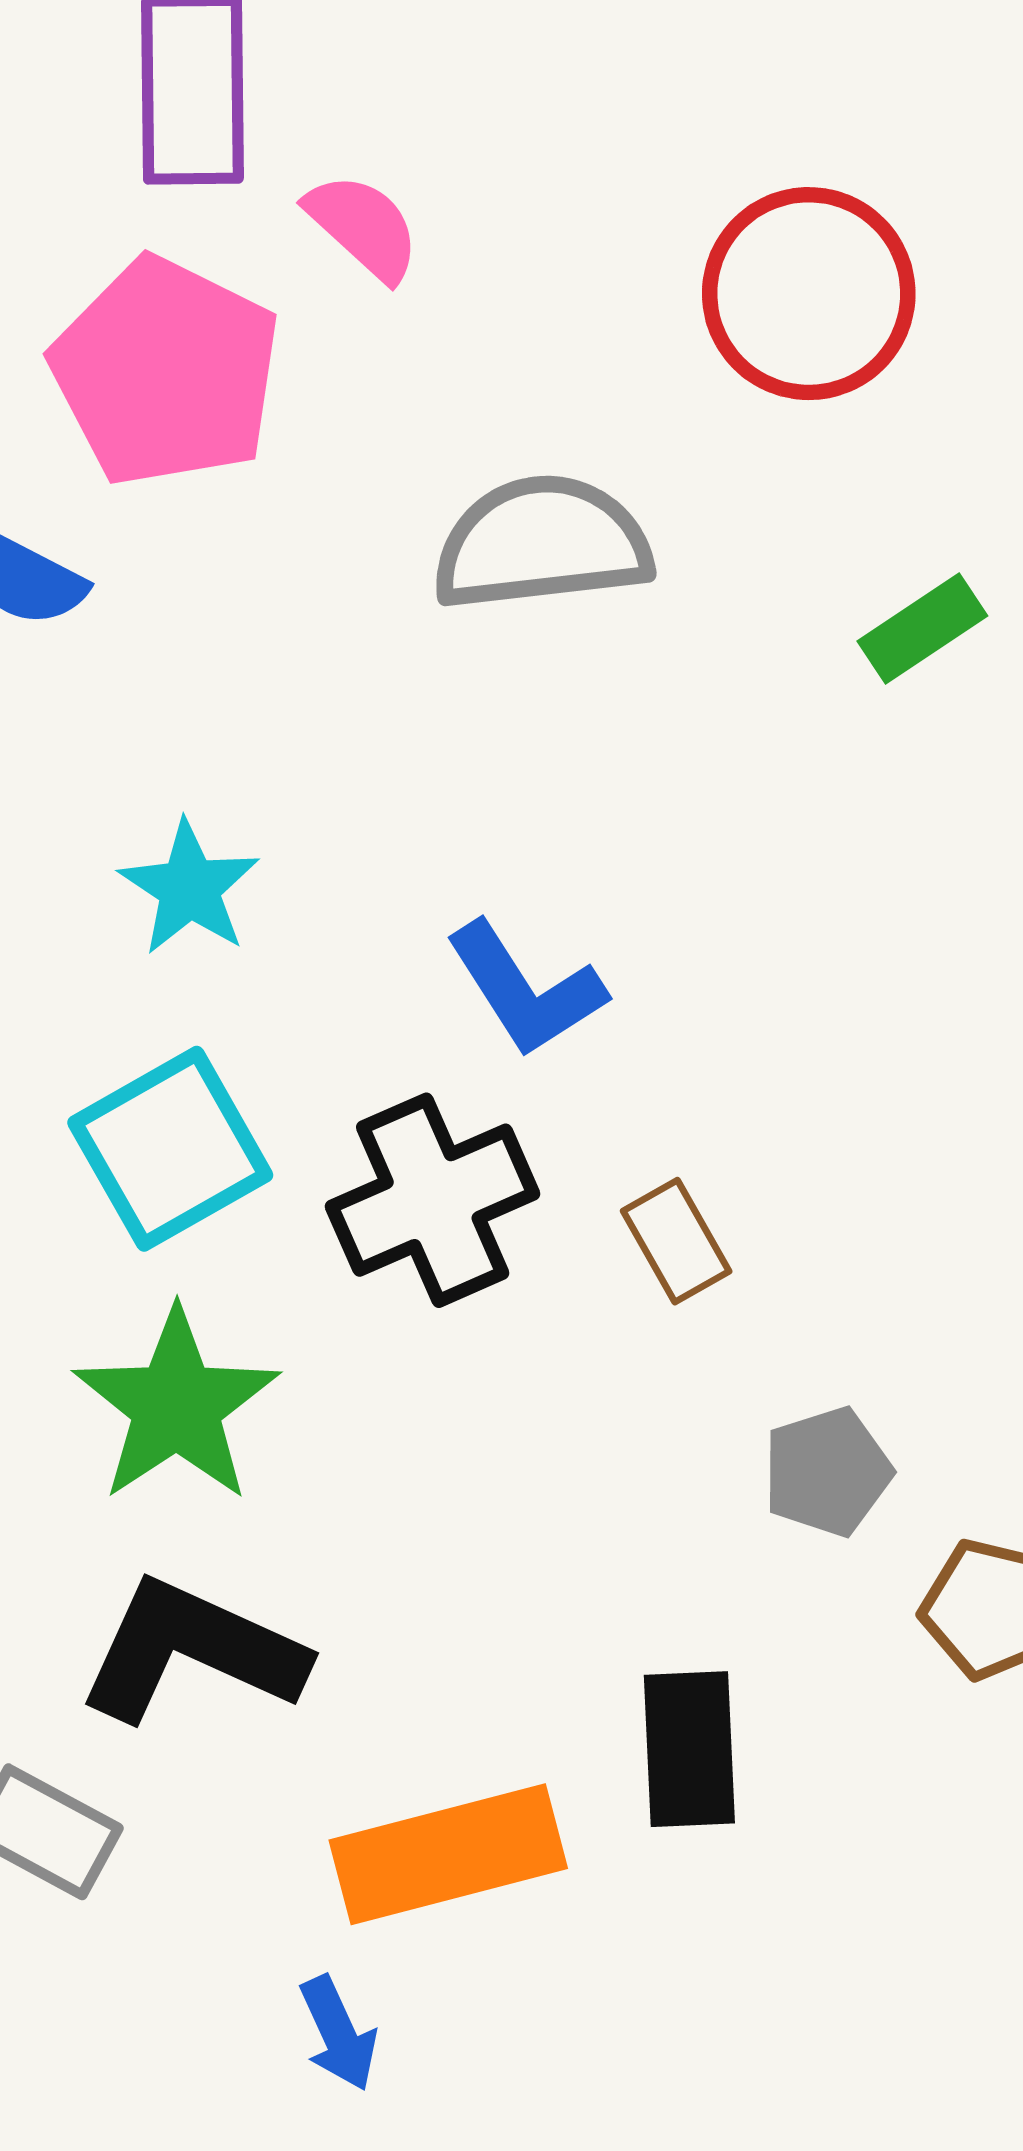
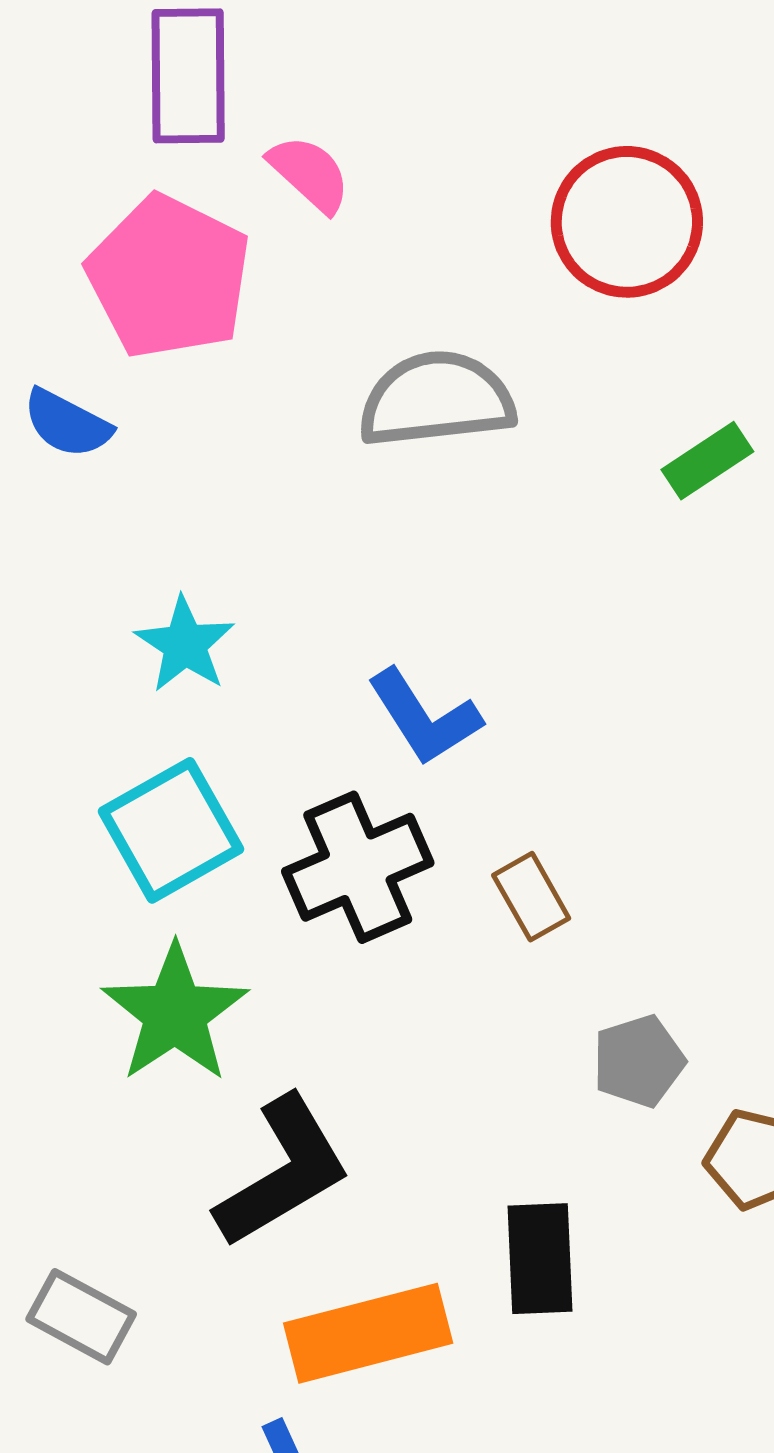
black L-shape: (192, 1651) -> (283, 1172), moved, turned 125

